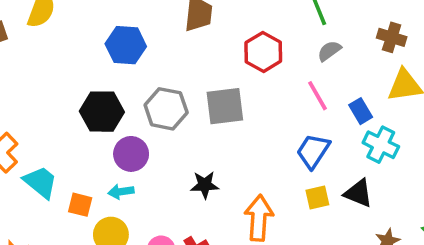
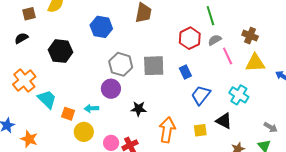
red hexagon: (263, 52) -> (190, 38), moved
pink line: (318, 96) -> (228, 56), moved
blue rectangle: (361, 111) -> (185, 72), moved
black hexagon: (102, 112) -> (61, 51), moved
purple circle: (131, 154) -> (111, 89), moved
yellow square: (317, 197) -> (200, 130), moved

